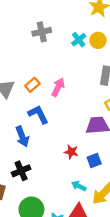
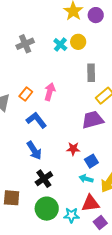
blue arrow: (22, 137) -> (34, 150), moved
blue square: (94, 161) -> (91, 161), moved
black cross: (21, 171) -> (44, 179), moved

